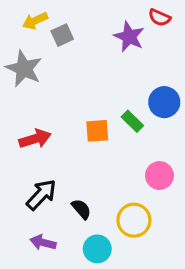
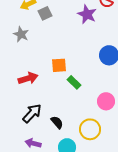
gray star: (24, 69) -> (21, 34), size x0.7
green rectangle: (132, 121) -> (74, 82), moved
orange square: (97, 131) -> (59, 65), moved

